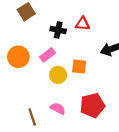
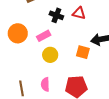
orange square: (79, 66) -> (83, 52), moved
pink semicircle: (58, 109) -> (45, 84), turned -128

